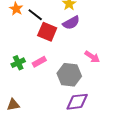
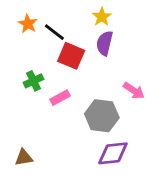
purple semicircle: (71, 23) -> (105, 43), turned 132
green cross: (18, 63) -> (33, 81), moved

